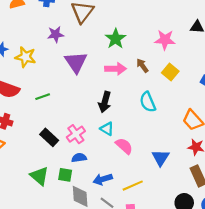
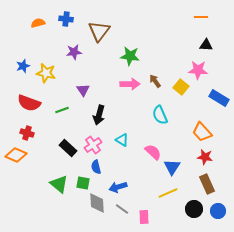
green star: (116, 39) -> (130, 56), turned -30
pink star: (165, 40) -> (198, 70), moved
purple triangle: (76, 62) -> (83, 90), moved, size x0.6
black arrow: (105, 102) -> (99, 115), moved
pink semicircle: (124, 146) -> (153, 152), moved
blue semicircle: (79, 158) -> (96, 167), turned -96
yellow line: (133, 186) -> (168, 193), moved

